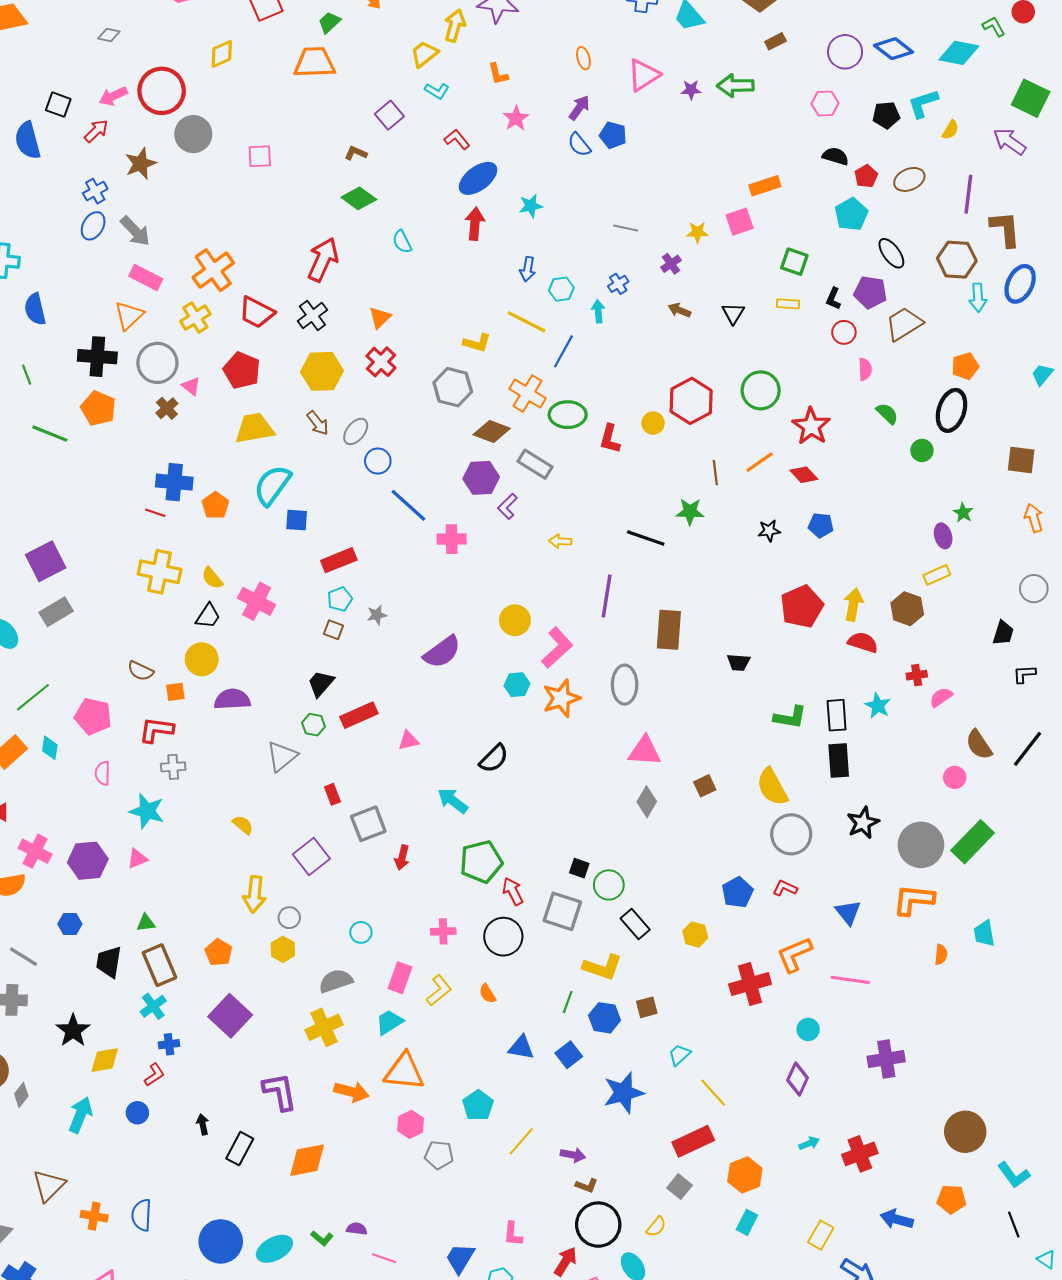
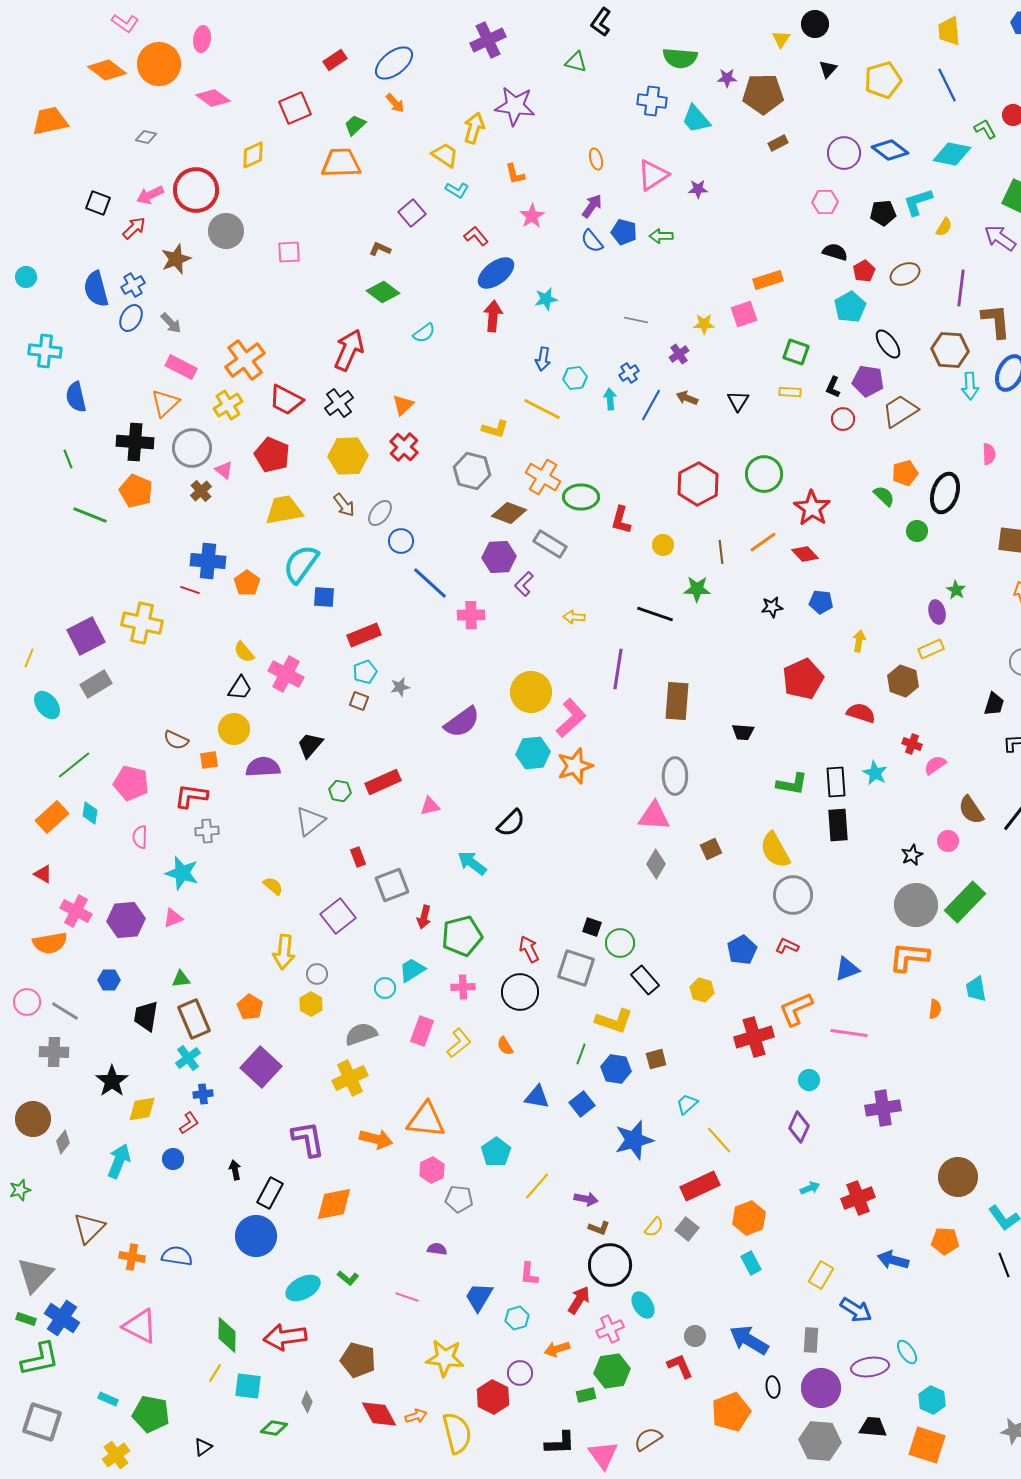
yellow trapezoid: (424, 54) -> (445, 155), turned 72
green arrow: (735, 86) -> (661, 236), moved, size x0.7
blue semicircle: (28, 140) -> (96, 289), moved
gray arrow: (135, 231) -> (171, 323), size x0.7
cyan semicircle: (402, 242) -> (424, 333), turned -100
blue line: (563, 351) -> (651, 405), moved
orange pentagon: (965, 366) -> (905, 473), moved
pink semicircle: (865, 369) -> (989, 454), moved
yellow circle: (653, 423) -> (663, 545), moved
yellow cross: (160, 572) -> (142, 623), moved
yellow arrow: (853, 604) -> (859, 641), moved, size x0.7
yellow circle: (515, 620) -> (531, 692), size x1.4
red cross: (917, 675) -> (912, 744), turned 30
black trapezoid: (321, 684) -> (310, 745), moved
cyan hexagon: (517, 685) -> (533, 753), size x1.4
gray ellipse: (625, 685) -> (675, 776), moved
black star: (863, 823) -> (912, 855), moved, size x0.7
green pentagon: (481, 862) -> (462, 936), moved
blue triangle: (848, 912) -> (847, 969), turned 48
cyan trapezoid: (389, 1022) -> (412, 970), moved
blue semicircle: (142, 1215) -> (177, 1256), turned 96
cyan rectangle: (747, 1222) -> (751, 1263), turned -55
yellow semicircle: (656, 1227) -> (654, 1227), moved
purple semicircle: (357, 1229) -> (437, 1249), moved
blue circle: (221, 1241) -> (256, 1236), moved

